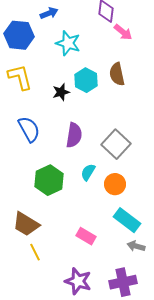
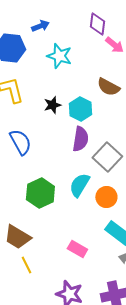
brown semicircle: (117, 74) -> (108, 87), turned -50
cyan hexagon: (86, 80) -> (80, 109), moved
purple semicircle: (74, 135) -> (80, 139), moved
cyan semicircle: (88, 172) -> (79, 185), size x1.4

